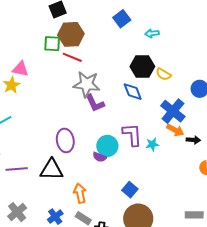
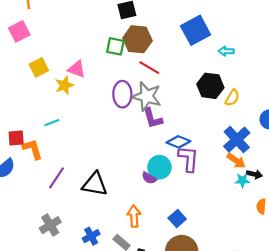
blue square: (122, 19) -> (196, 30), size x1.5
red line: (72, 57) -> (149, 68), moved
yellow semicircle: (163, 74) -> (232, 98), turned -98
blue diamond: (133, 92) -> (178, 142), moved, turned -55
purple ellipse: (65, 140) -> (122, 94), moved
cyan star: (152, 144) -> (242, 180), moved
purple line: (17, 169) -> (57, 178), turned -60
orange arrow: (80, 193) -> (134, 216), moved

